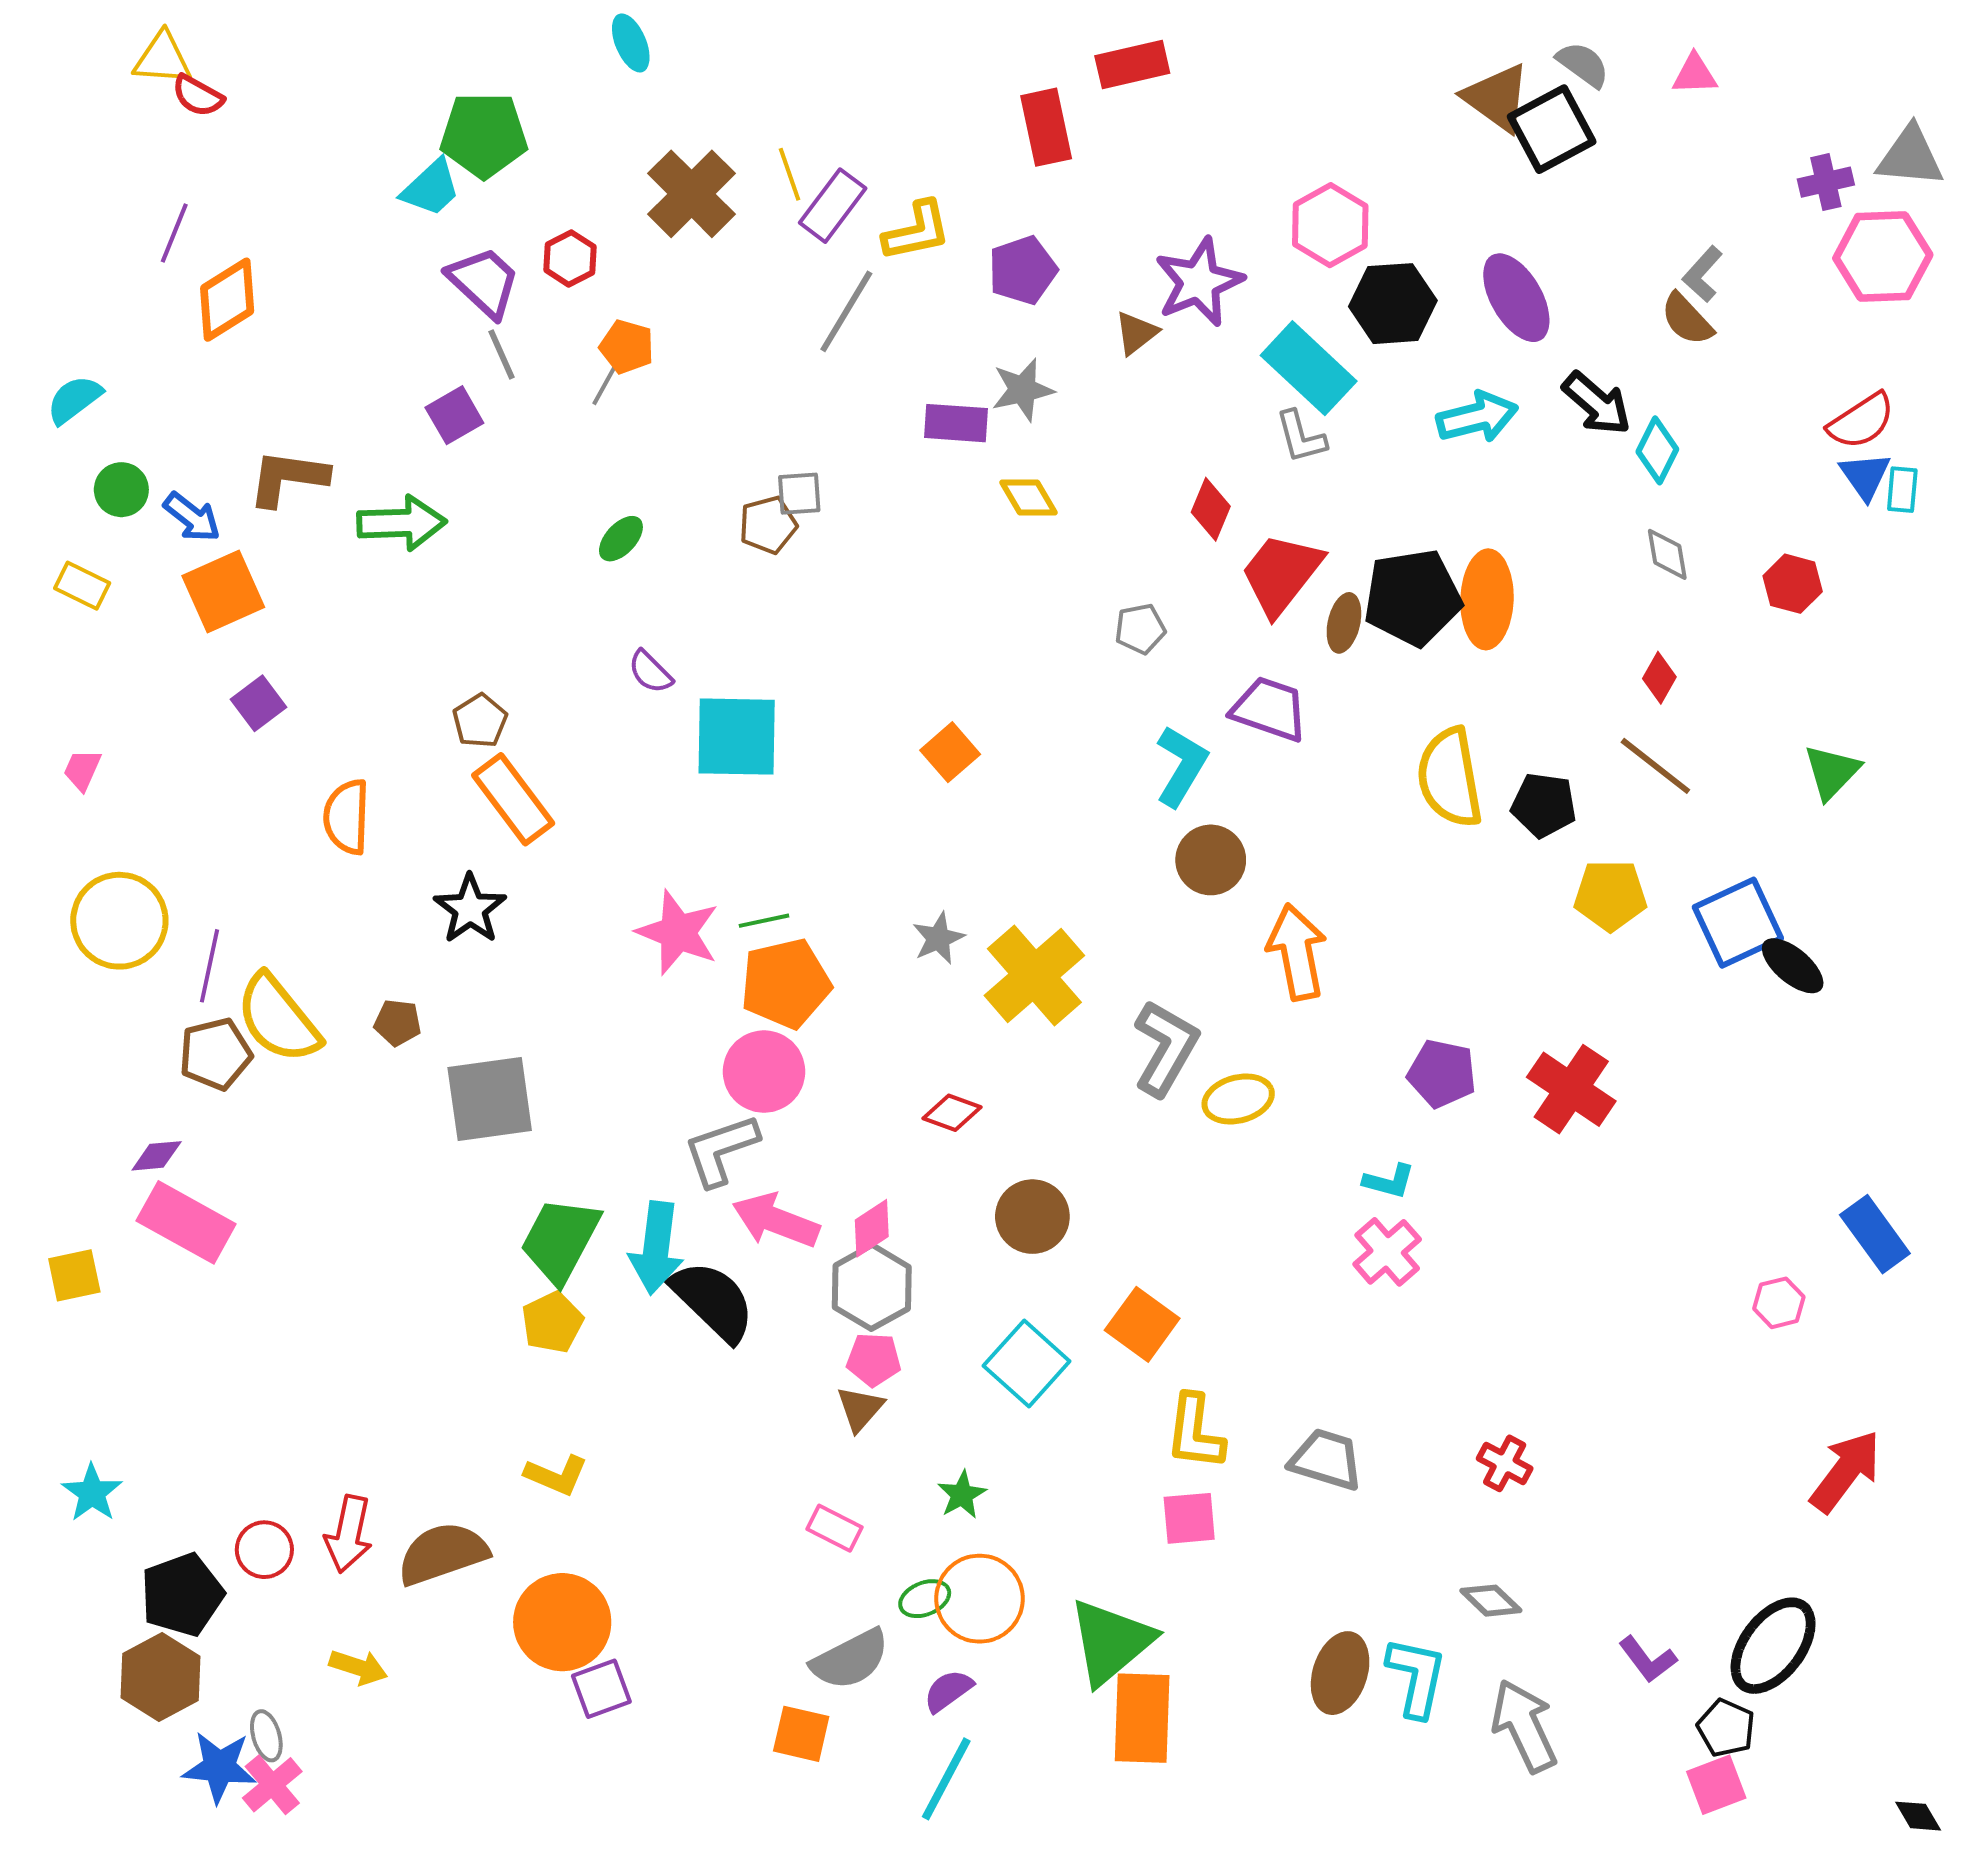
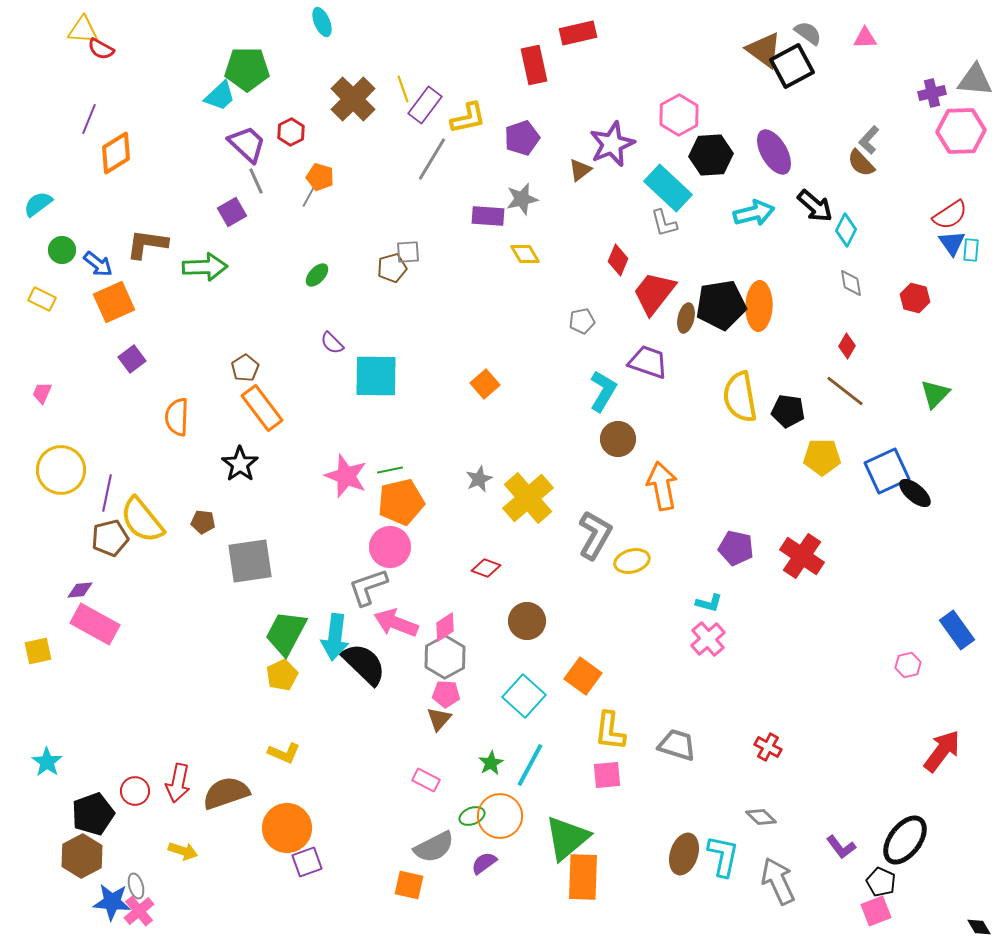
cyan line: (946, 1779) -> (530, 765), moved

